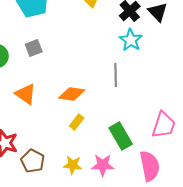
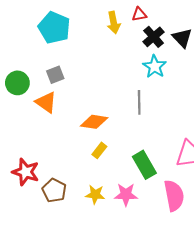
orange triangle: (26, 94) -> (46, 102), moved

